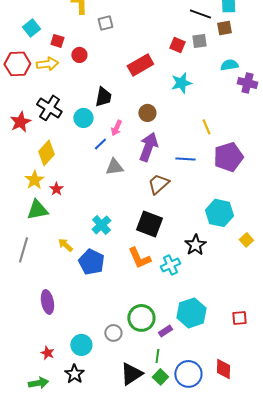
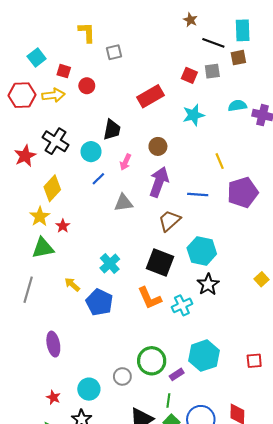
cyan semicircle: (229, 65) -> (237, 106), moved
blue line: (100, 144) -> (98, 179), moved
cyan hexagon: (219, 213) -> (202, 251), moved

